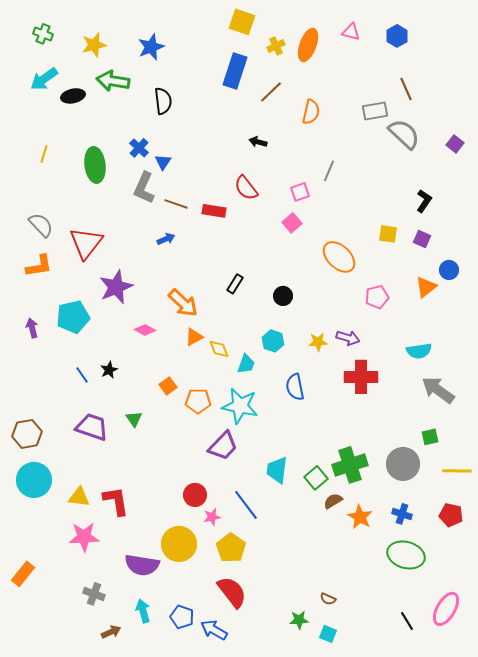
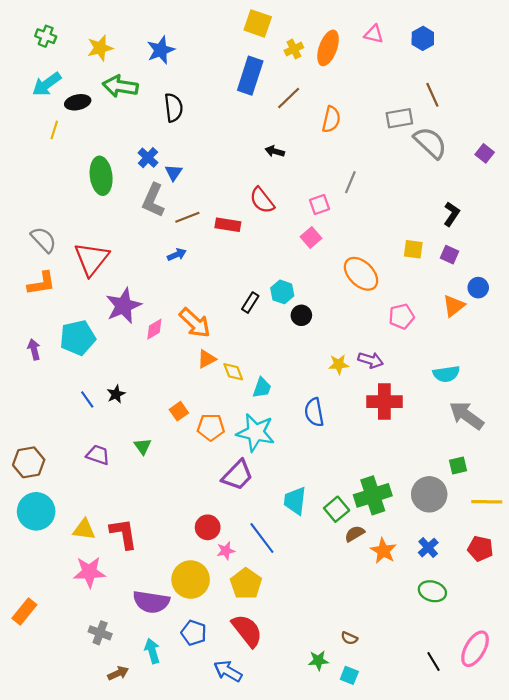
yellow line: (44, 154) -> (54, 130), moved
brown line: (176, 204) -> (187, 217), turned -40
pink diamond: (145, 330) -> (154, 329), moved, turned -60
cyan hexagon: (273, 341) -> (282, 292), moved
purple trapezoid: (92, 427) -> (98, 455), size x0.7
blue cross: (402, 514) -> (428, 548), turned 30
green ellipse: (406, 555) -> (432, 591), size x0.7
blue pentagon: (182, 617) -> (194, 633), moved

